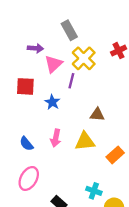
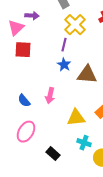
pink triangle: (53, 64) -> (16, 28), moved
blue star: (52, 102) -> (64, 65), moved
brown triangle: (97, 115) -> (87, 75), size x1.5
yellow triangle: (85, 141) -> (76, 118), moved

